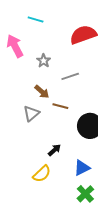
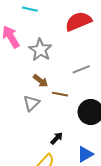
gray star: (44, 61) -> (40, 50), size x1.6
gray line: (70, 76) -> (81, 69), moved

